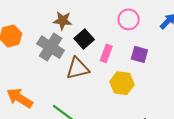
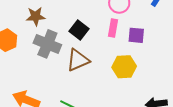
brown star: (63, 21) -> (36, 16), moved
pink rectangle: (106, 53) -> (113, 28), moved

